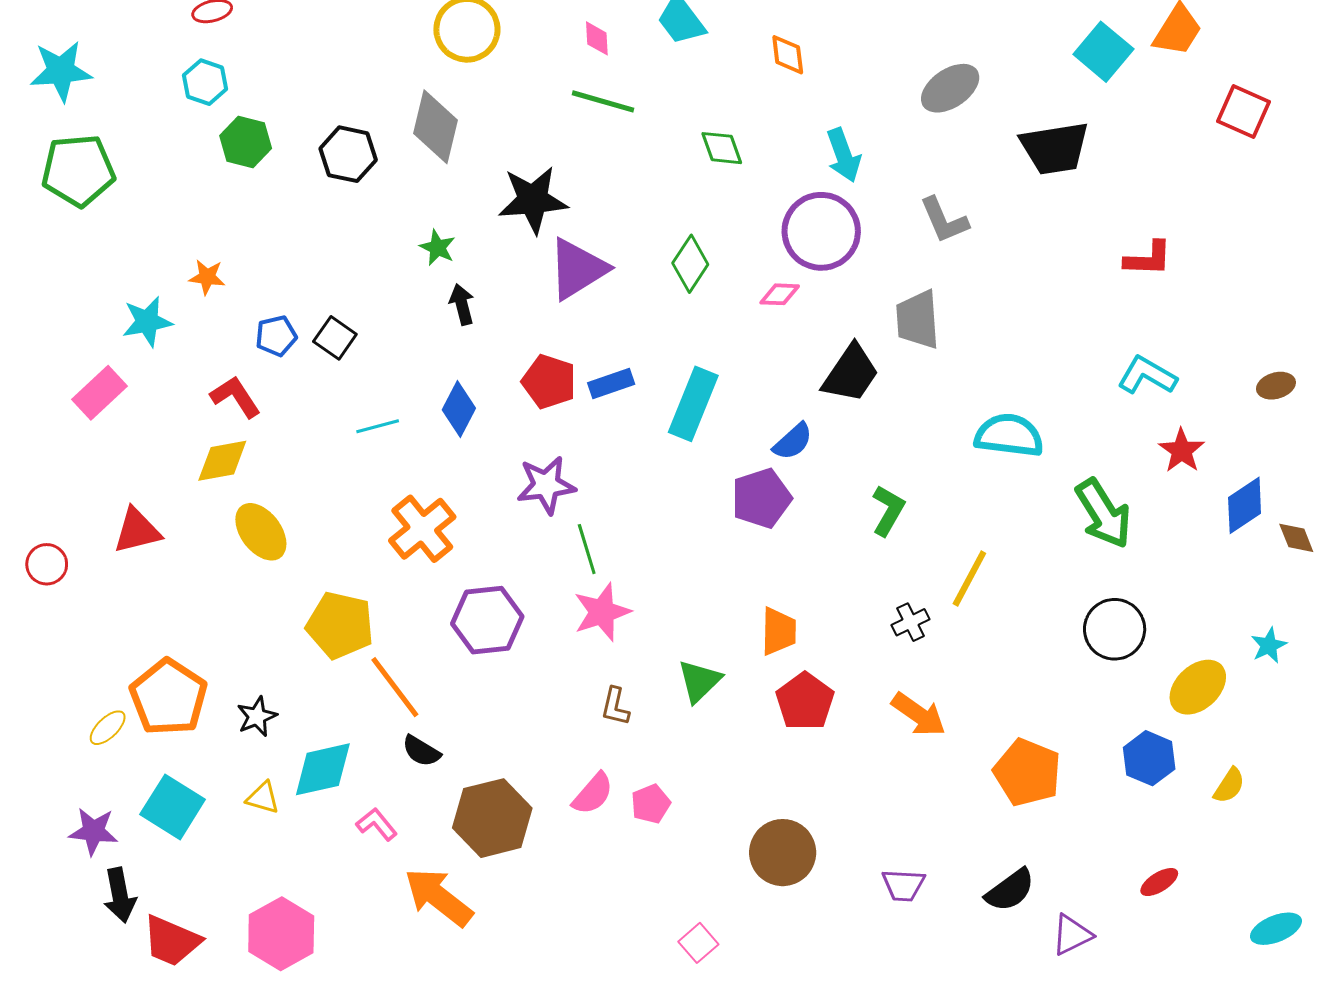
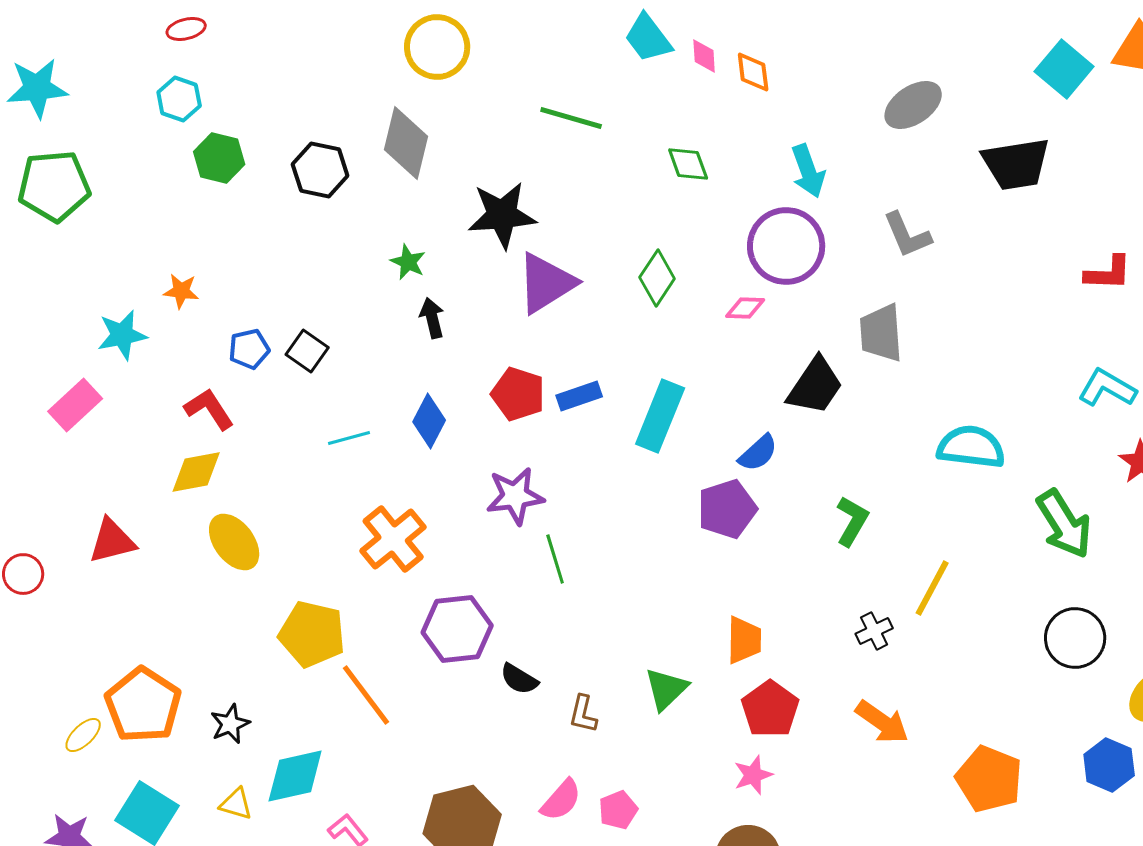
pink diamond: (597, 38) -> (704, 56), moved
pink star: (602, 612) -> (753, 775), moved, size x0.7
black semicircle: (421, 751) -> (519, 679), moved

